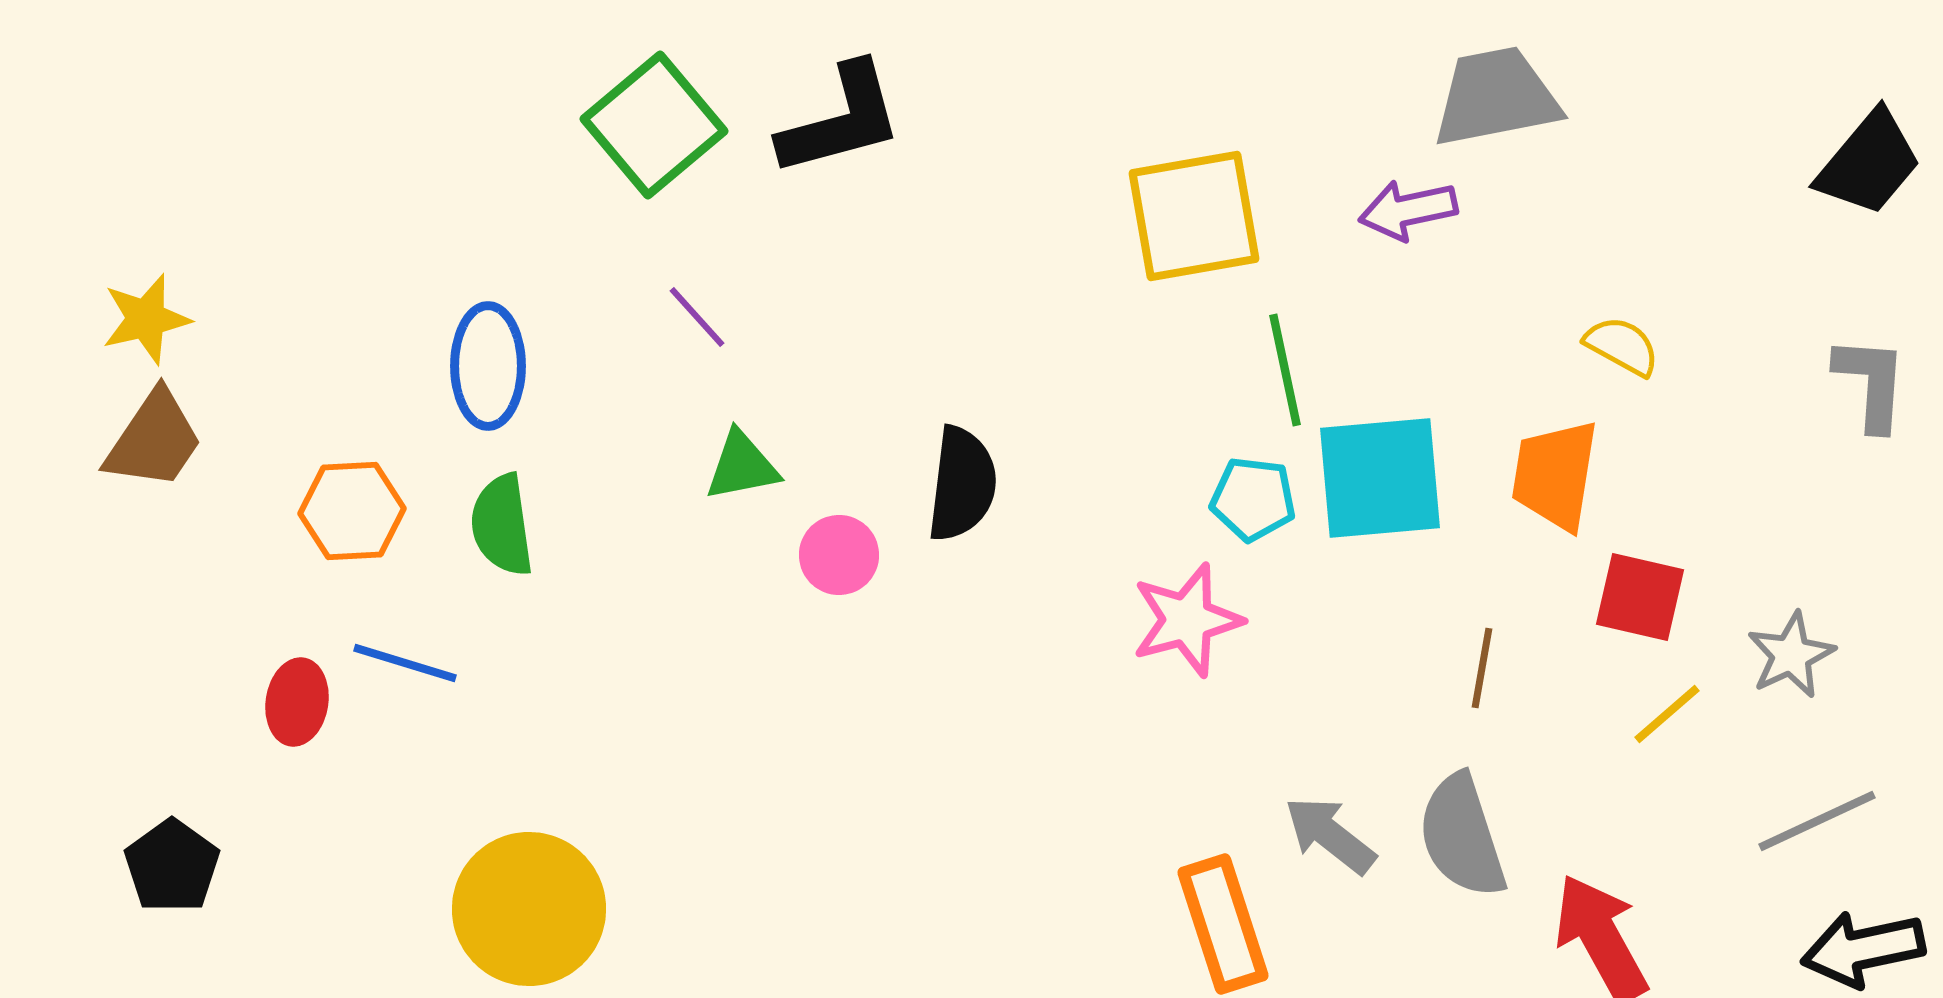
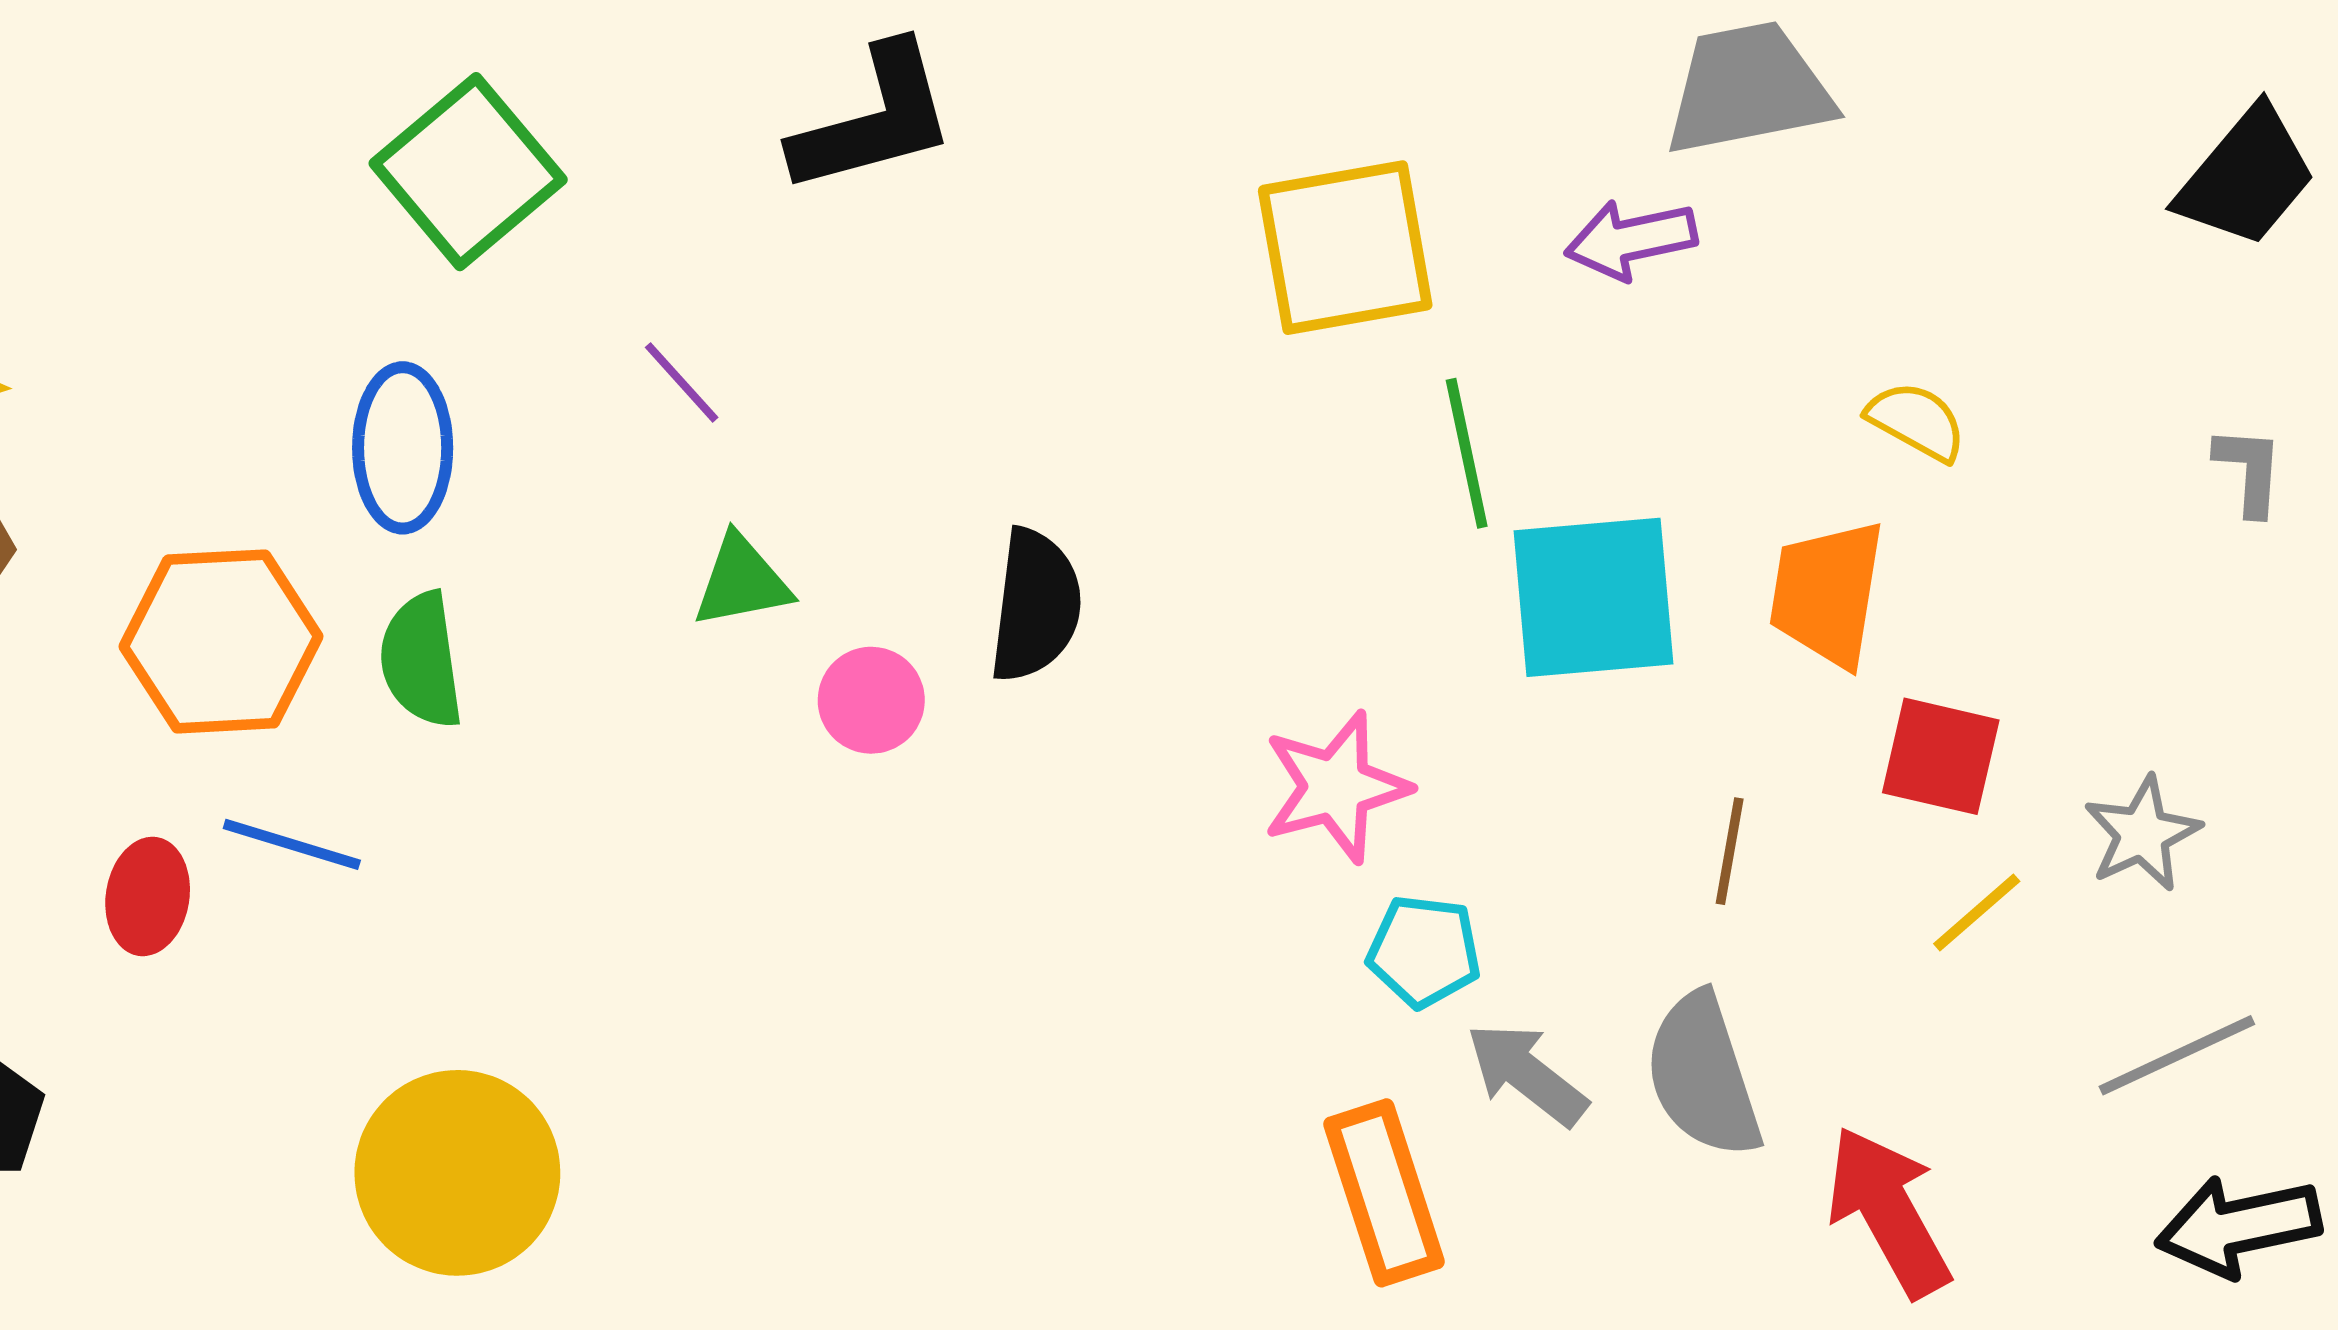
green square: (654, 125) -> (468, 172), moved
gray L-shape: (1871, 383) -> (2249, 471), size x0.7
cyan pentagon: (1253, 499) -> (1424, 951), moved
orange hexagon: (352, 511) -> (221, 641), size x1.4

